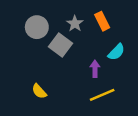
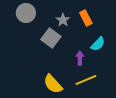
gray circle: (37, 27) -> (26, 13), moved
yellow semicircle: (39, 91) -> (53, 84), moved, size x1.5

